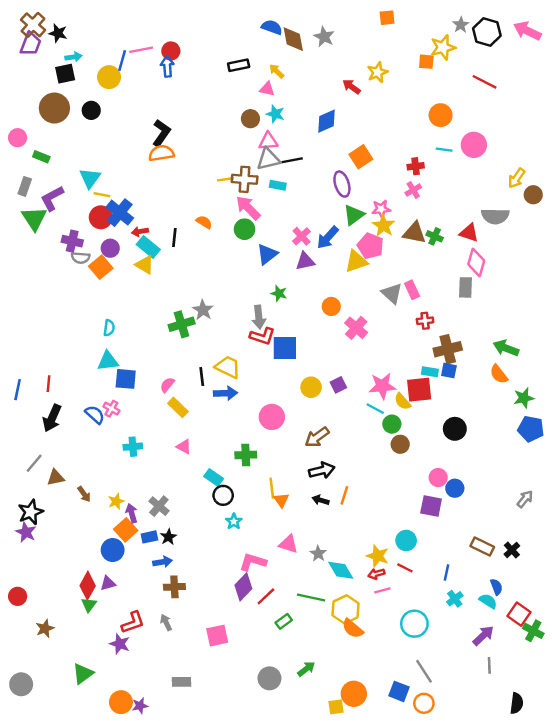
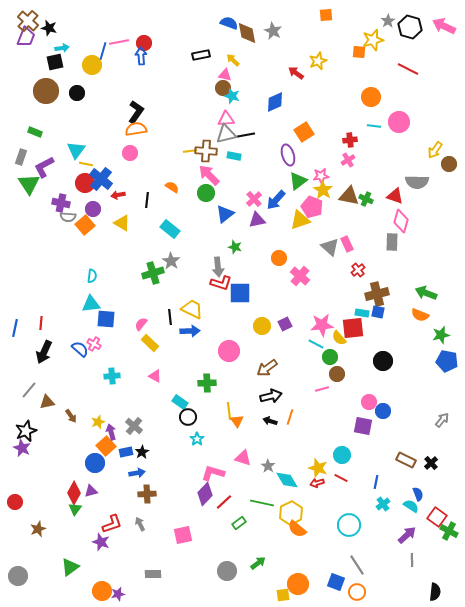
brown circle: (250, 119) -> (223, 88), moved
pink circle: (18, 138) -> (130, 153), moved
cyan rectangle: (148, 247) -> (170, 229), moved
red cross: (425, 321) -> (358, 270), turned -32
orange semicircle: (499, 374) -> (420, 315), turned -30
pink line: (382, 590) -> (322, 389), moved

